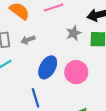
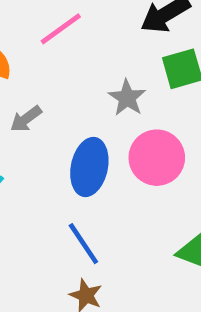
gray star: (74, 33) -> (127, 98), moved

